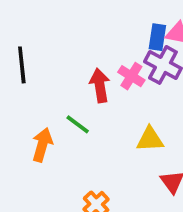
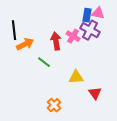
yellow triangle: (150, 139) -> (76, 77), moved
orange arrow: (42, 145) -> (25, 44), moved, turned 48

